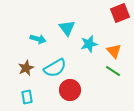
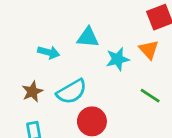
cyan triangle: (67, 28) -> (88, 37), turned -48
orange triangle: (114, 51) -> (149, 50), moved

